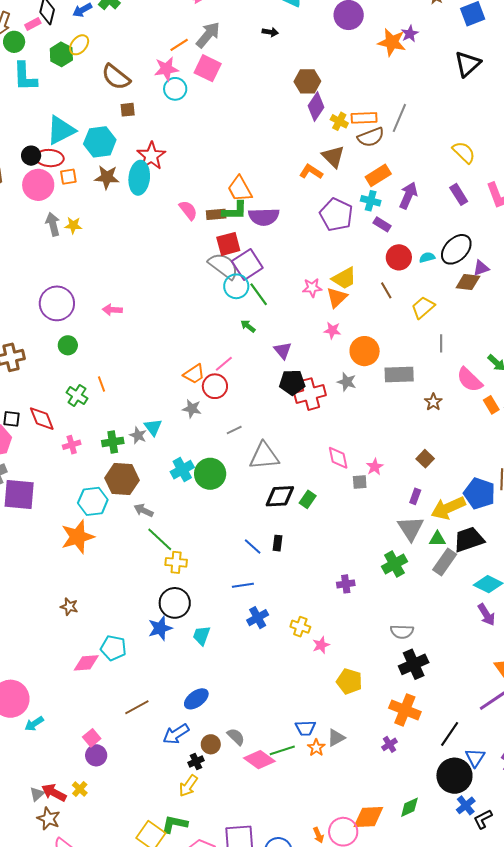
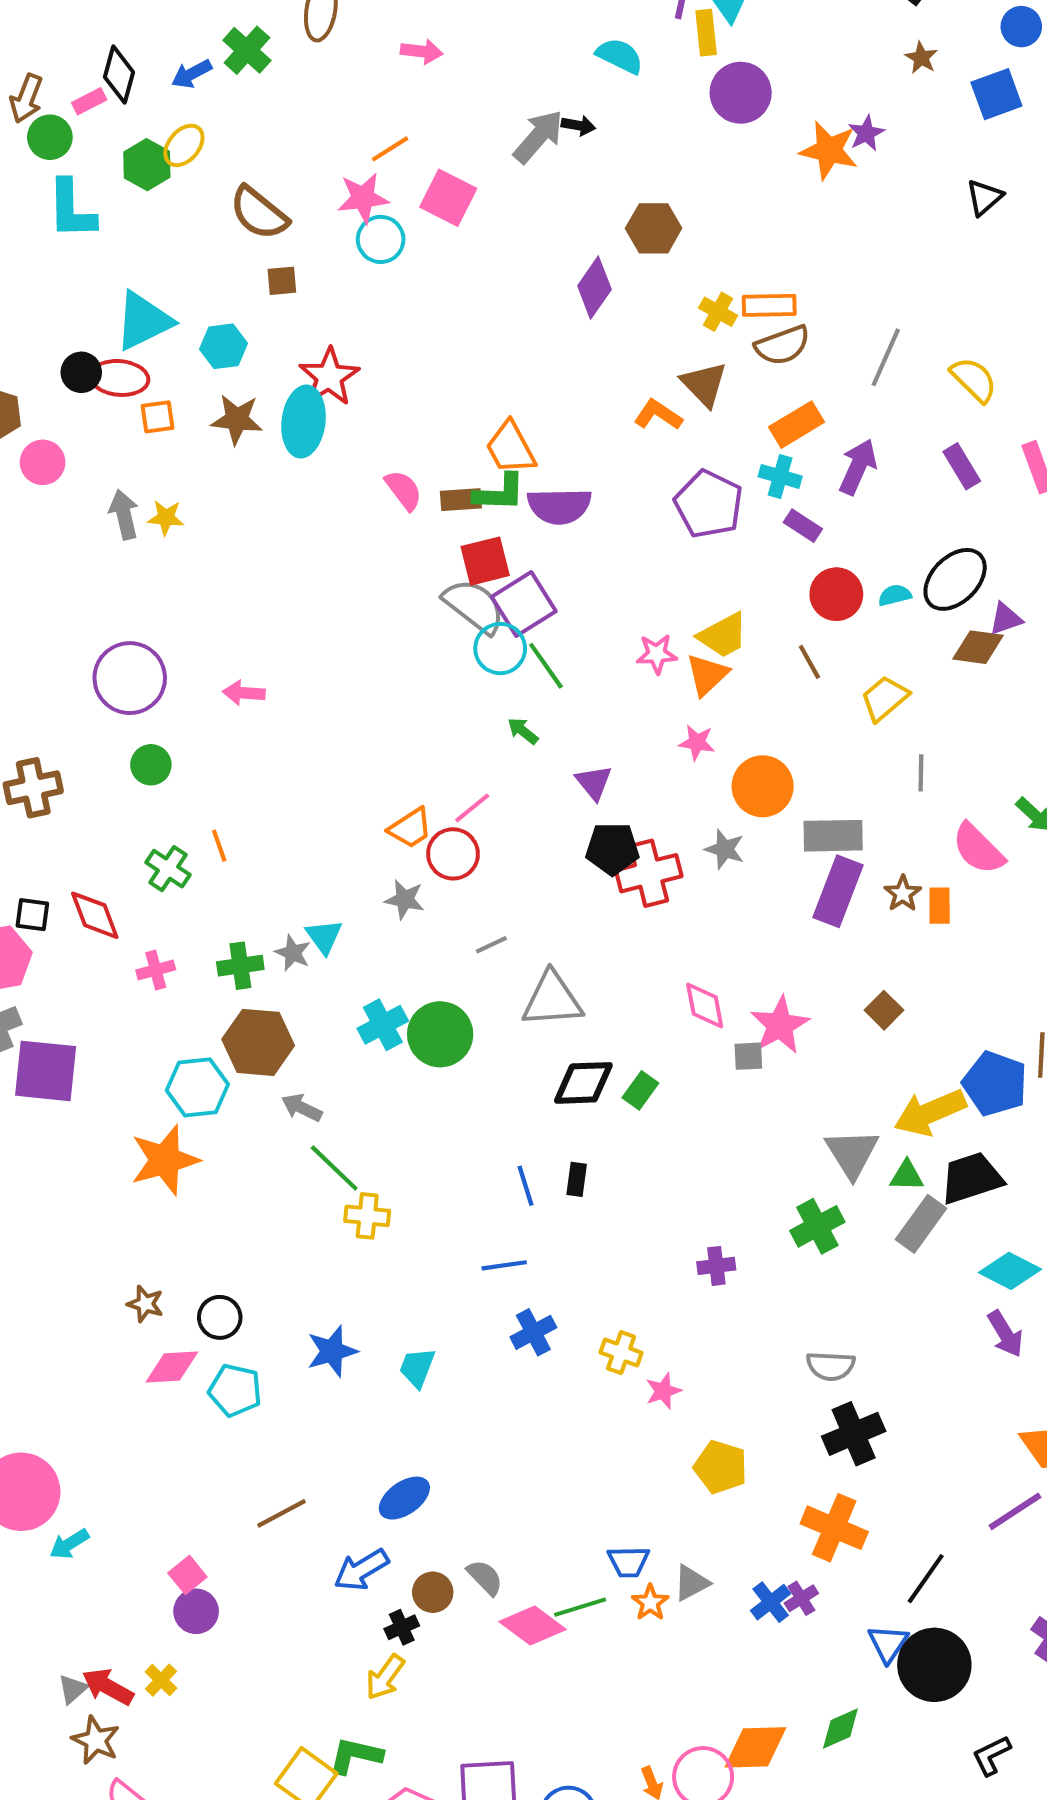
gray arrow: (208, 35) -> (538, 137), moved
black triangle: (468, 64) -> (984, 197), size x0.7
purple diamond: (316, 106) -> (594, 288), moved
gray line: (399, 118) -> (886, 357), moved
cyan hexagon: (100, 142) -> (223, 346), size x0.7
pink circle: (38, 185) -> (43, 462), moved, size x0.7
orange rectangle: (491, 405) -> (940, 906), moved, turned 30
pink star: (375, 467) -> (780, 1025), size x1.6
purple rectangle: (415, 496) -> (838, 891), moved, size x2.0
blue line: (253, 547) -> (526, 1186), turned 30
black circle: (175, 603) -> (220, 1317), moved, size x0.7
pink diamond: (86, 663) -> (172, 1367), moved
blue triangle: (475, 758) -> (888, 1644), moved
blue cross: (466, 805) -> (771, 1602), moved

